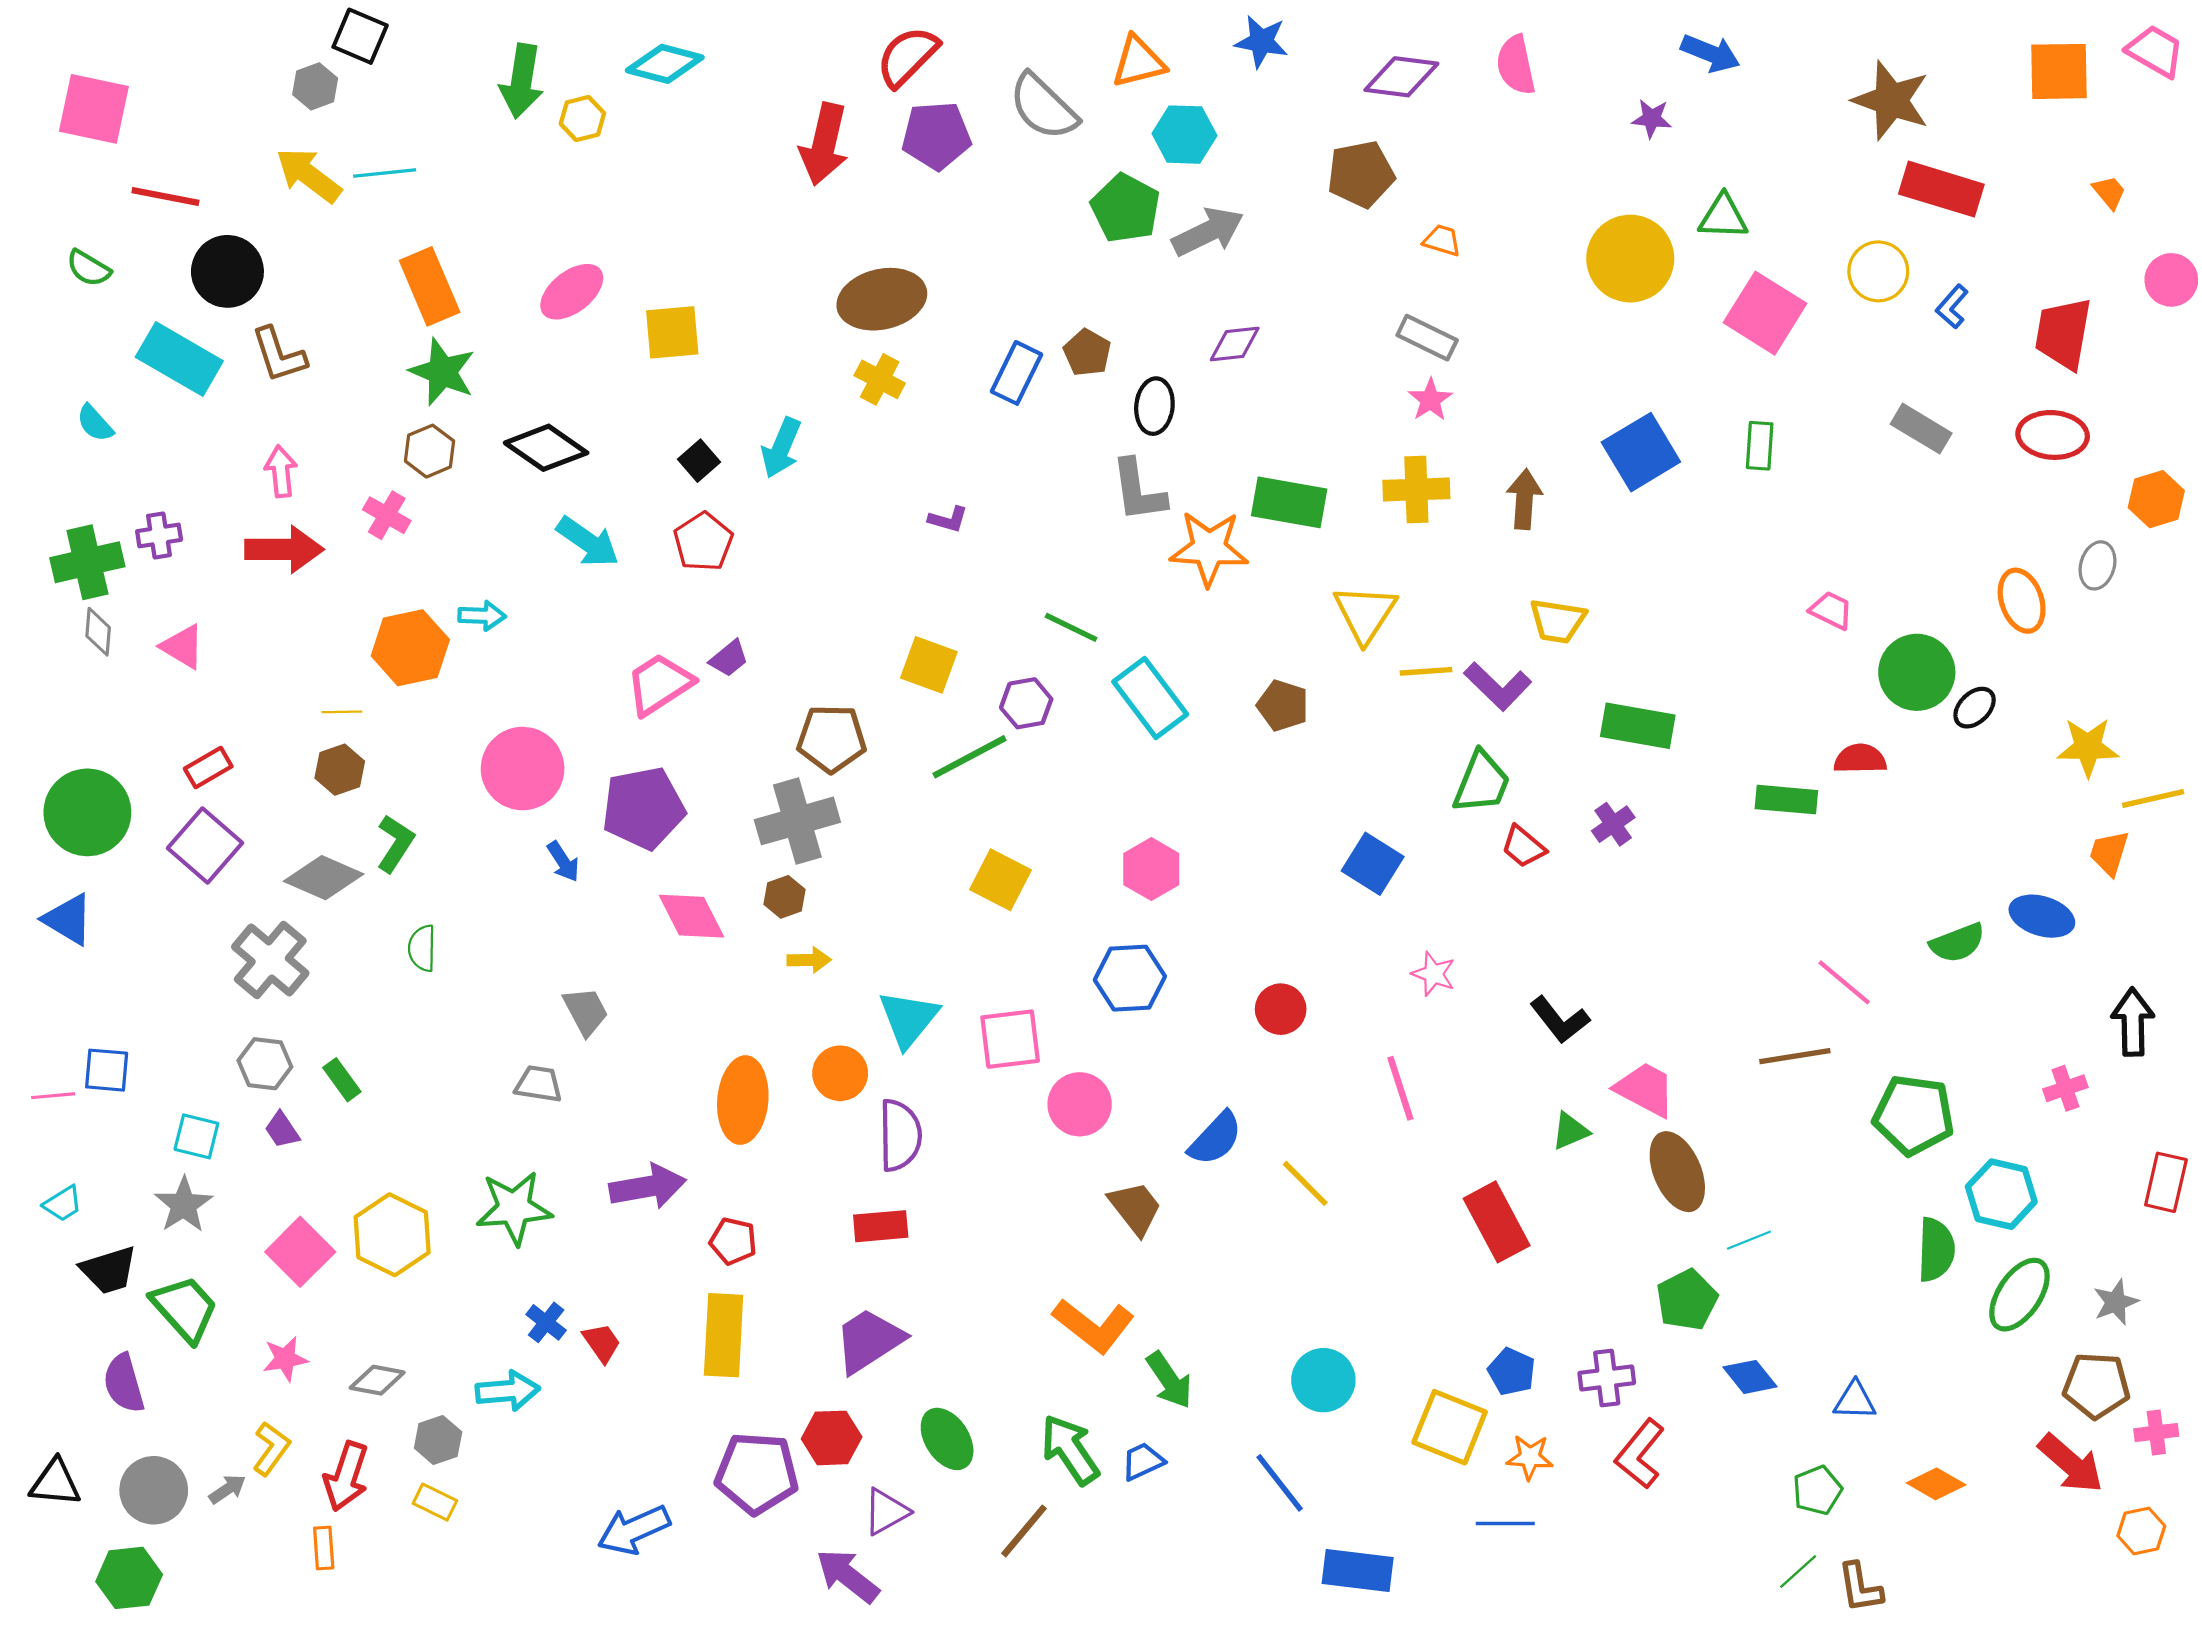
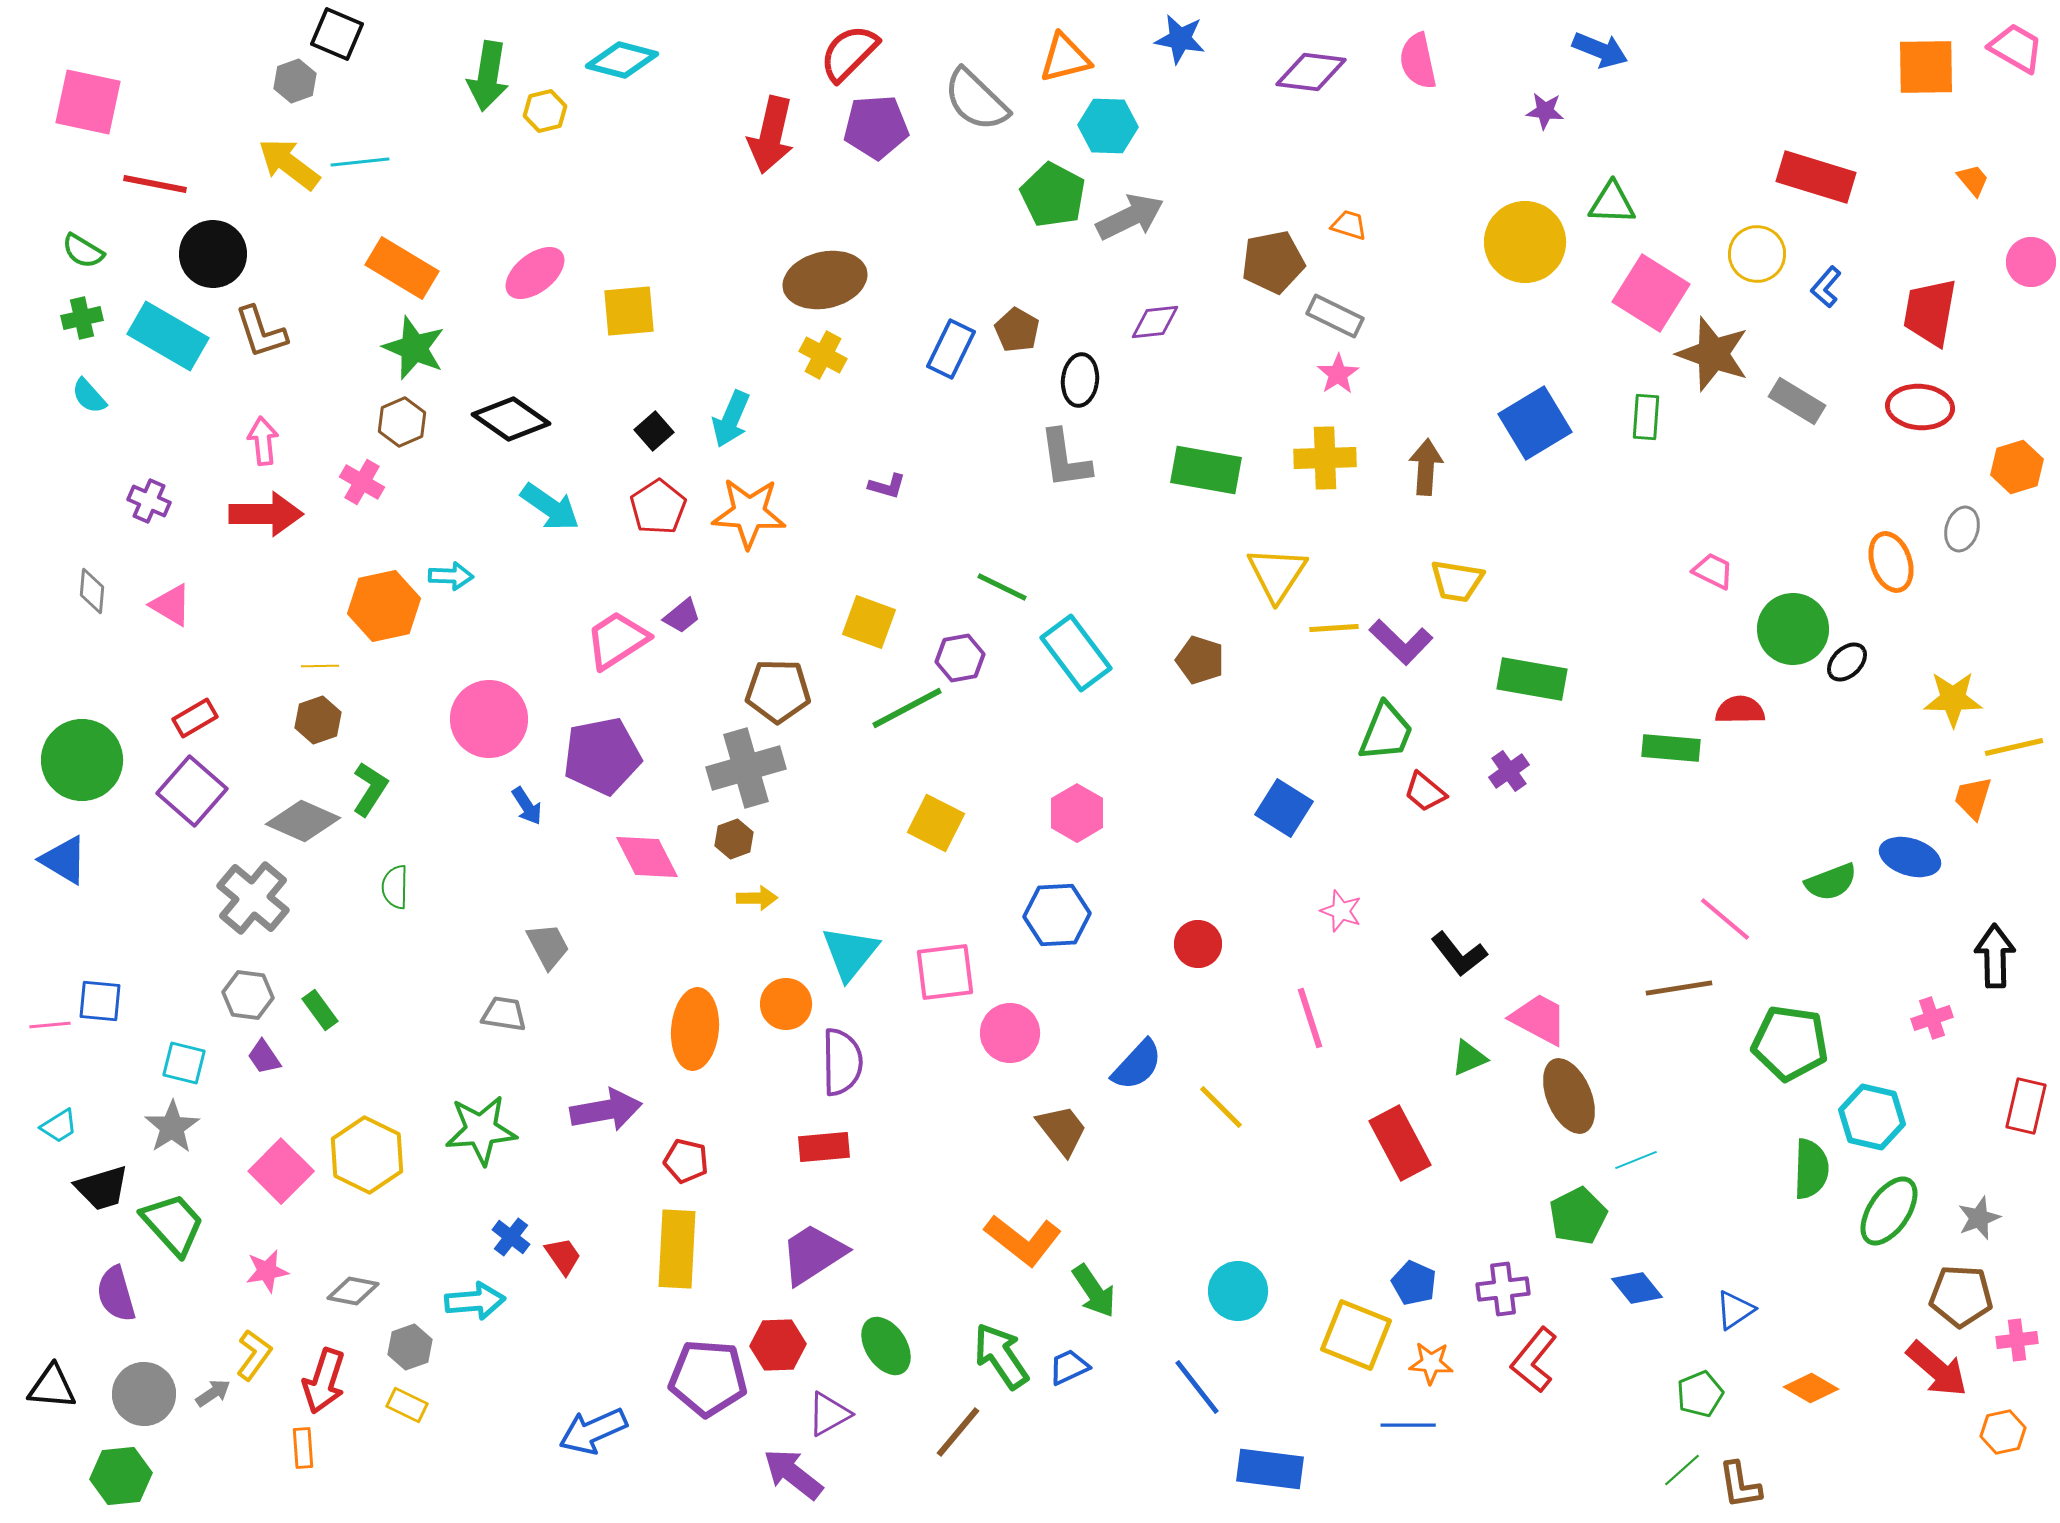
brown star: (1891, 100) -> (1713, 354), moved
brown pentagon: (1361, 174) -> (1273, 262), moved
orange rectangle: (430, 286) -> (402, 268), turned -36
purple cross: (159, 535) -> (149, 501), turned 33
orange star: (1209, 548) -> (749, 513), moved
green cross: (87, 562) -> (82, 318), moved, size x0.6
blue triangle: (1855, 1400) -> (1735, 1310), turned -36

